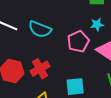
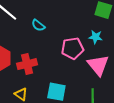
cyan semicircle: (40, 29) -> (38, 25), size x0.6

